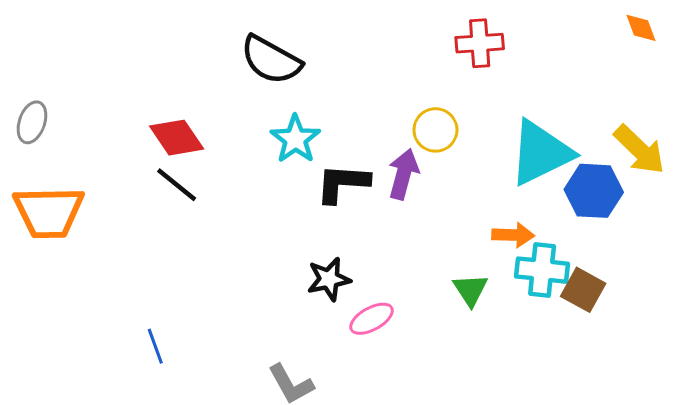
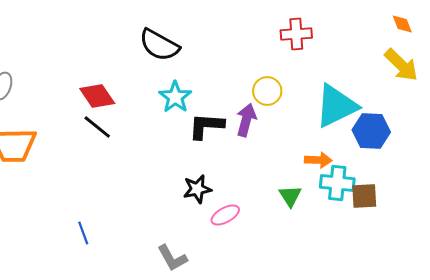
yellow arrow: (639, 150) -> (401, 65), moved
brown square: (583, 290) -> (364, 196), turned -32

